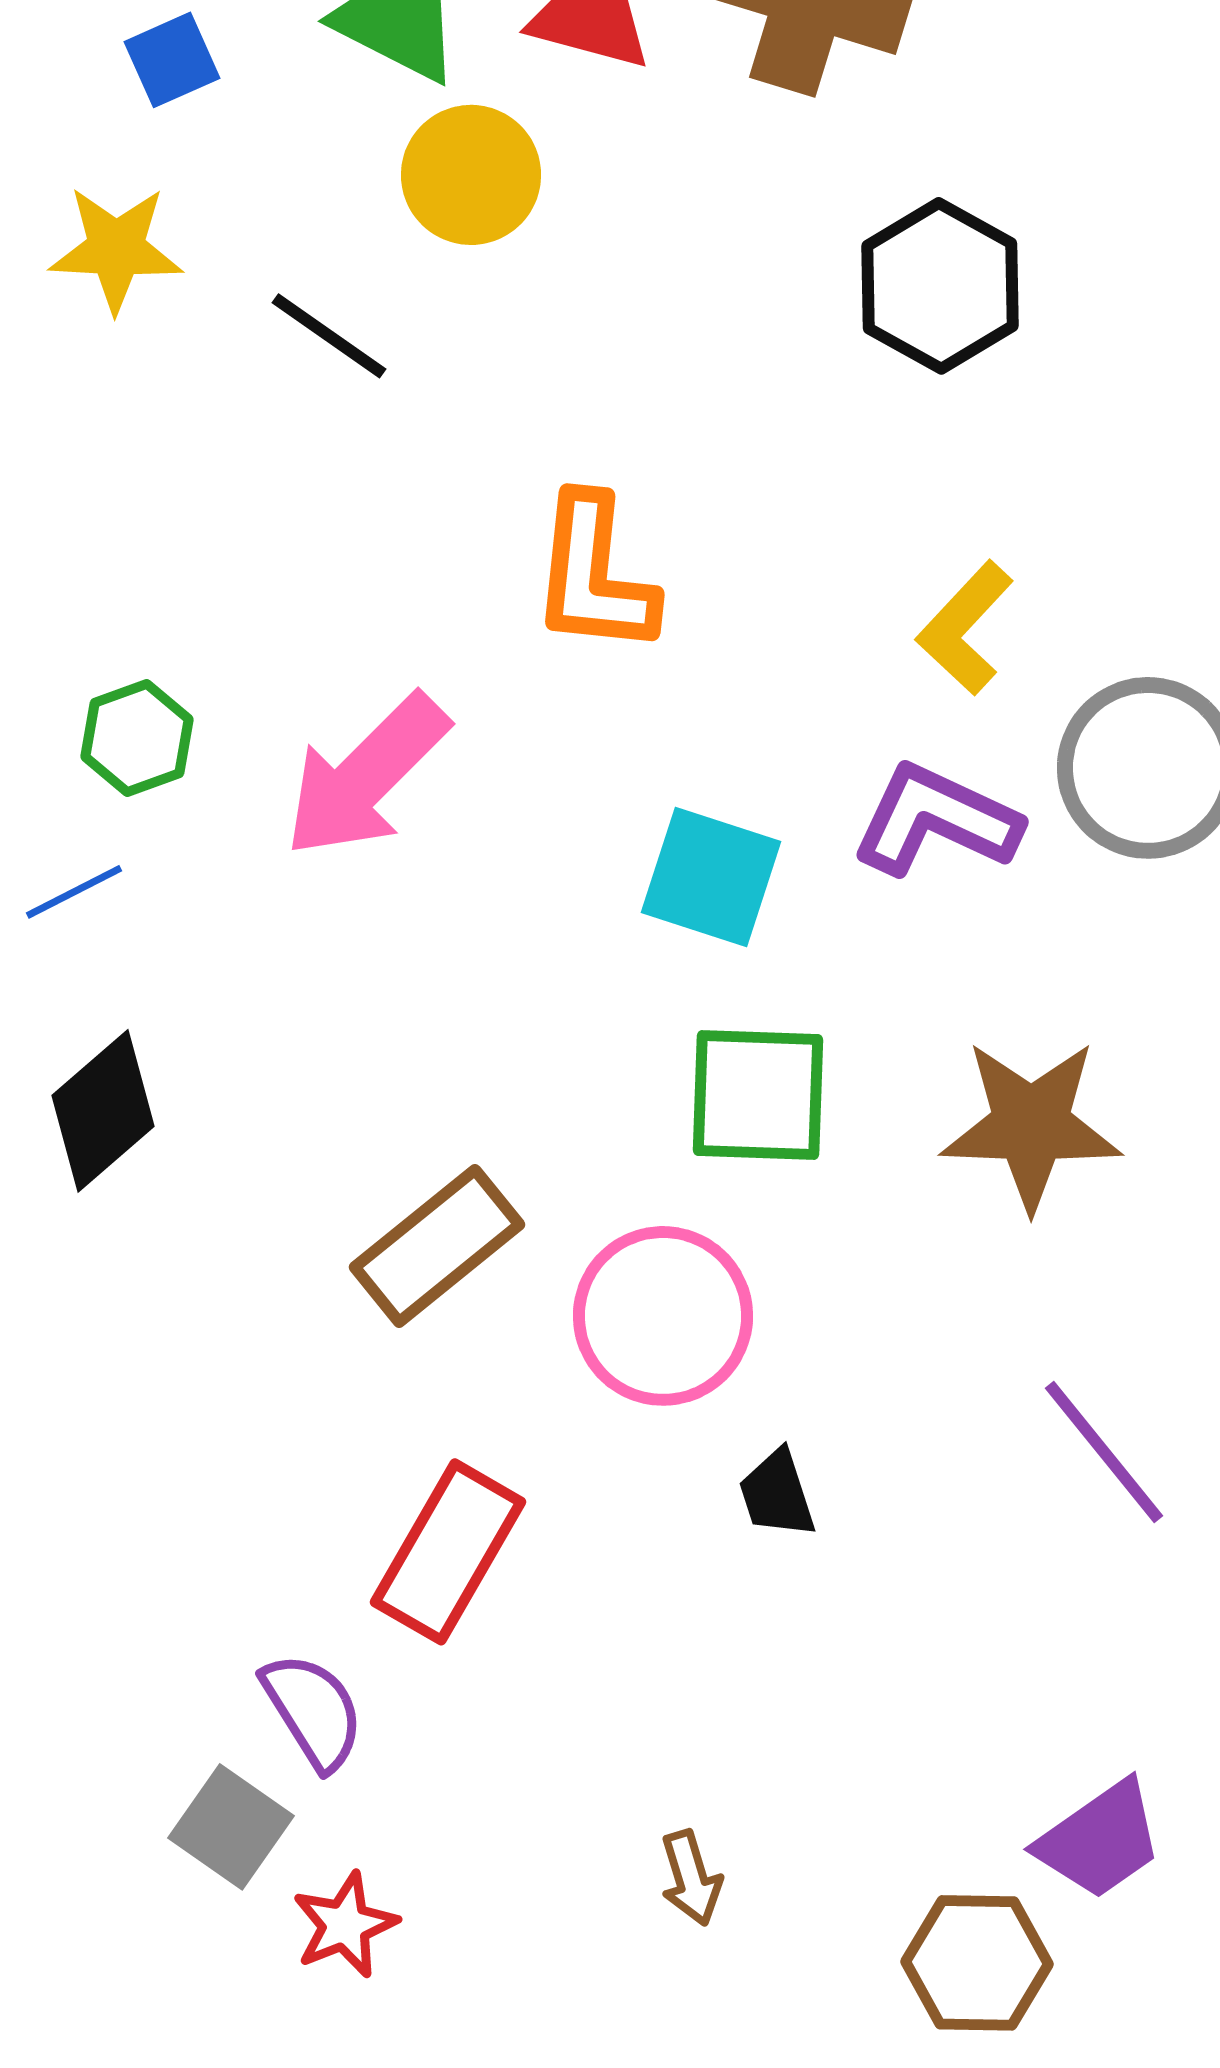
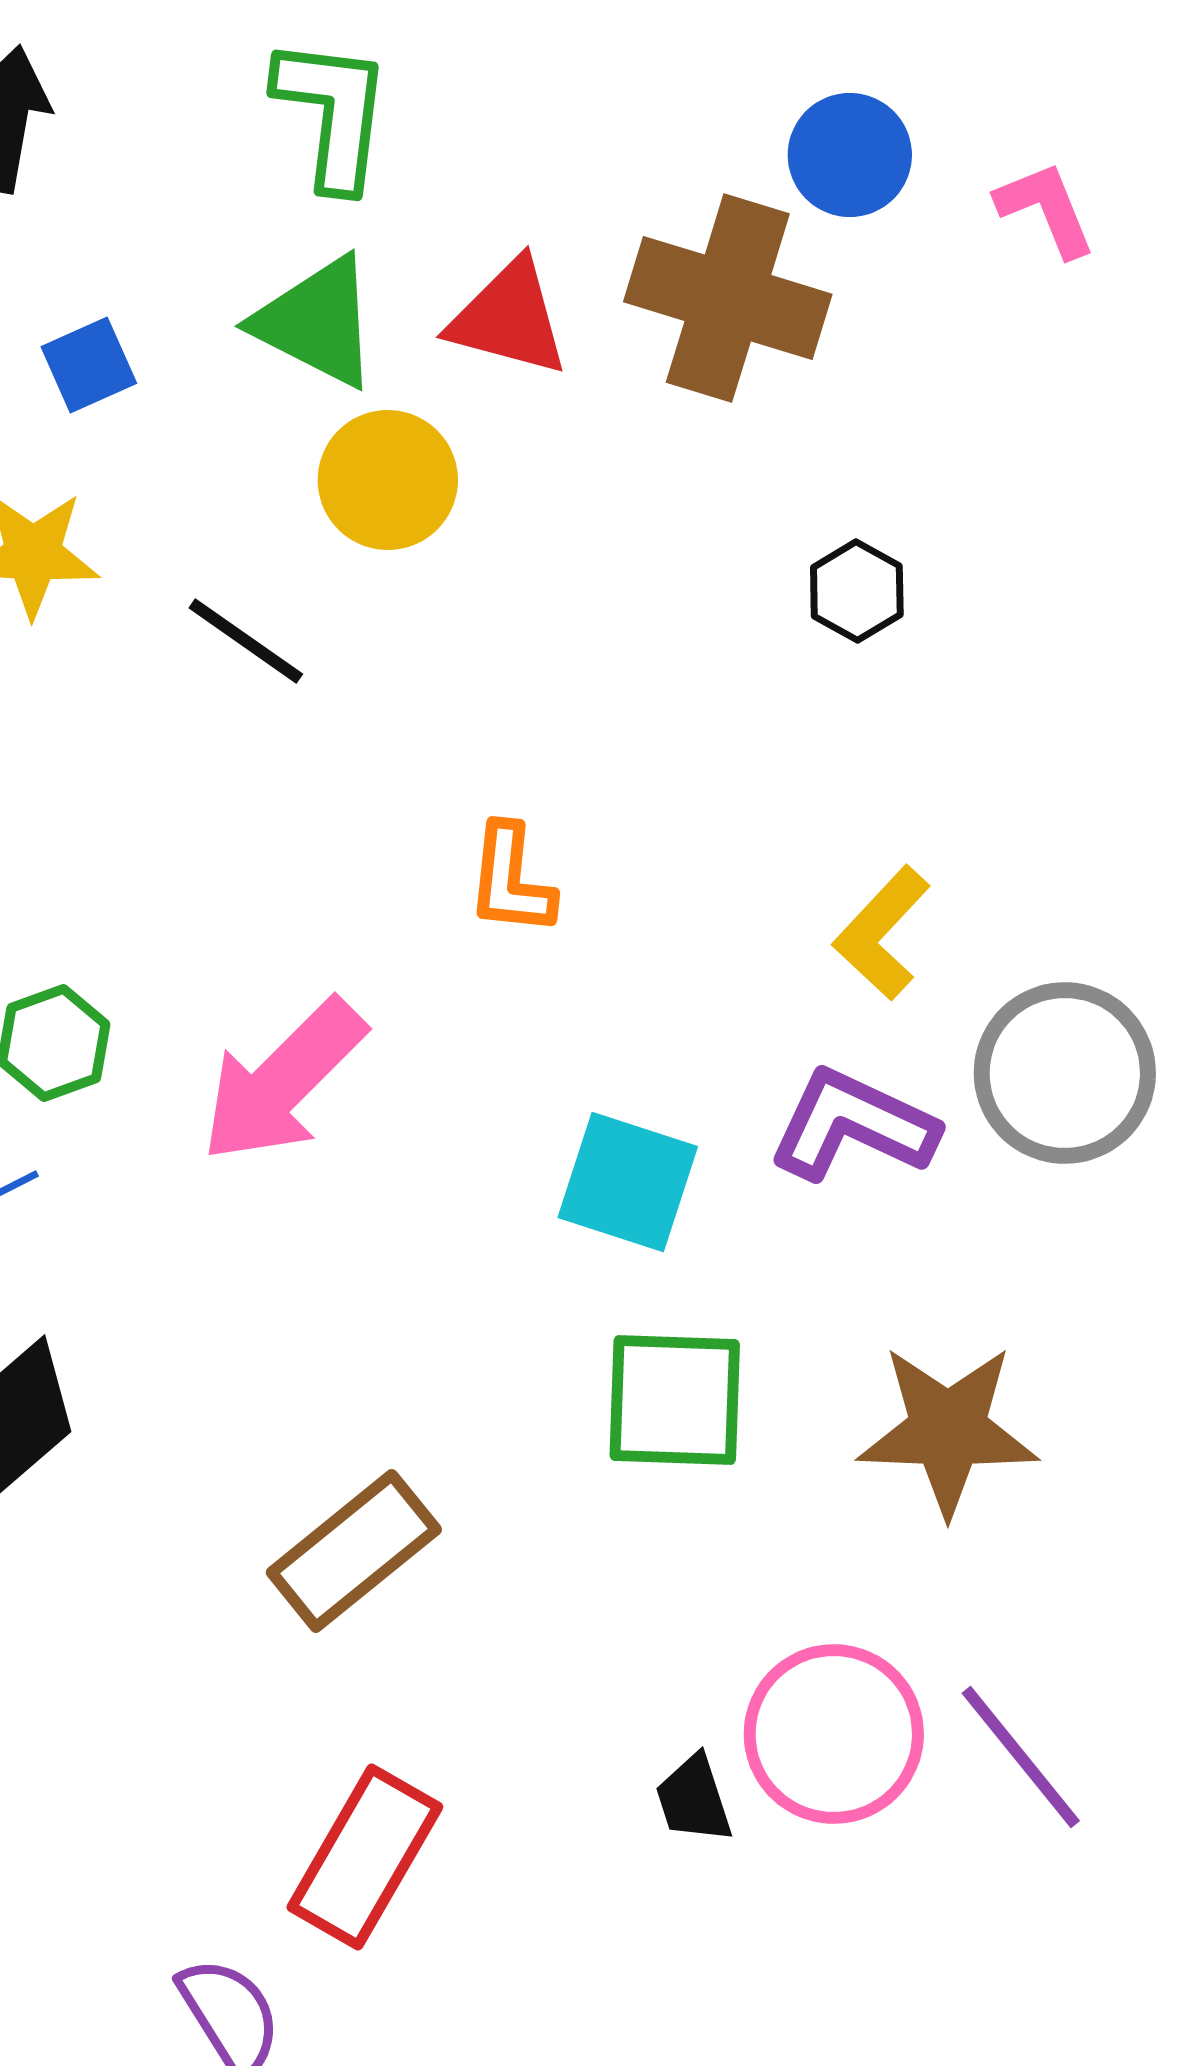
black hexagon: (940, 286) -> (857, 591), size x0.6
orange L-shape: (594, 575) -> (511, 880), size x0.7
pink circle: (663, 1316) -> (834, 1734), moved

